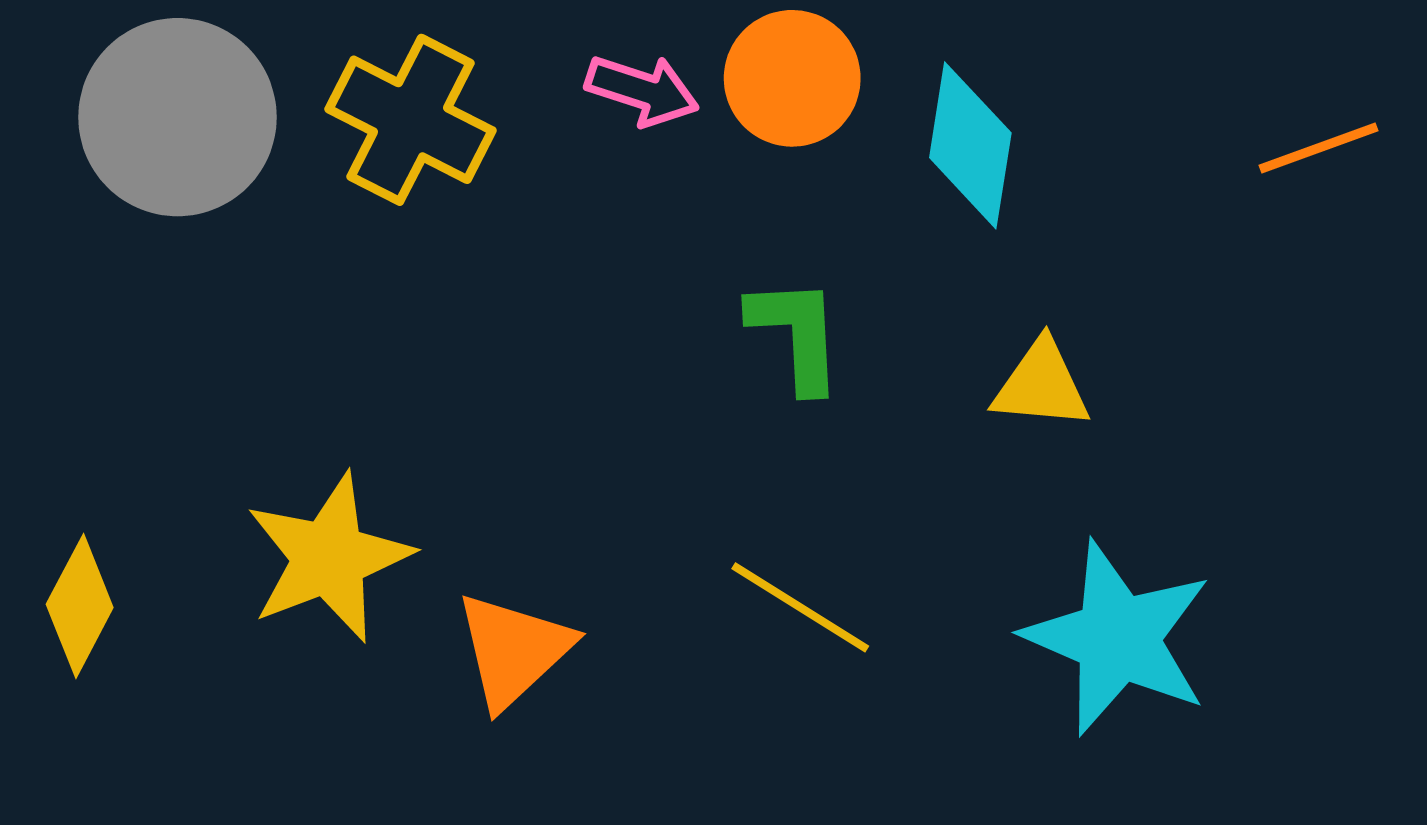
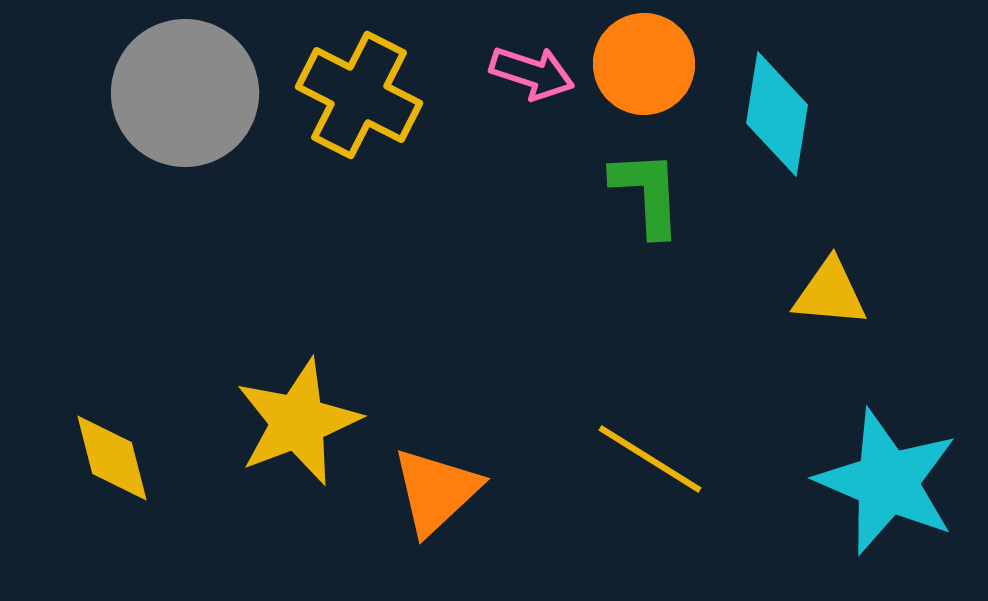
green L-shape: (796, 334) -> (647, 193), moved
yellow diamond: (80, 606) -> (112, 458), turned -42

